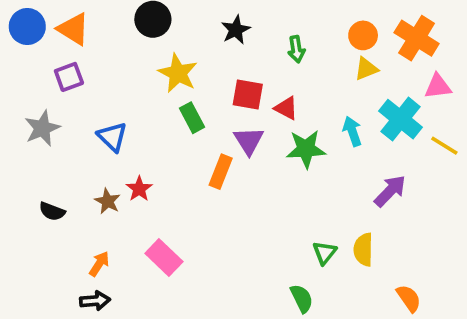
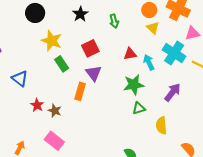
yellow triangle: (366, 69) -> (153, 28), turned -48
red square: (248, 95) -> (90, 48), turned -30
red triangle: (286, 108) -> (130, 54), moved, turned -32
green star: (306, 149) -> (134, 85), moved
brown star: (108, 201) -> (55, 111), moved
green triangle: (325, 253) -> (139, 108), moved, turned 40

